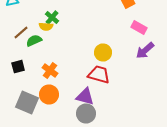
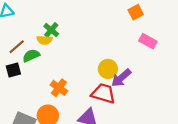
purple arrow: (145, 50) -> (121, 78), moved
black square: (18, 66) -> (13, 70), moved
orange cross: (50, 70) -> (59, 88), moved

